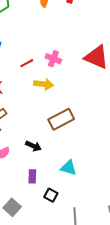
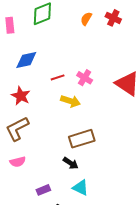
black arrow: (33, 146) -> (71, 163), moved
purple rectangle: (32, 176) -> (43, 190), turned 56

